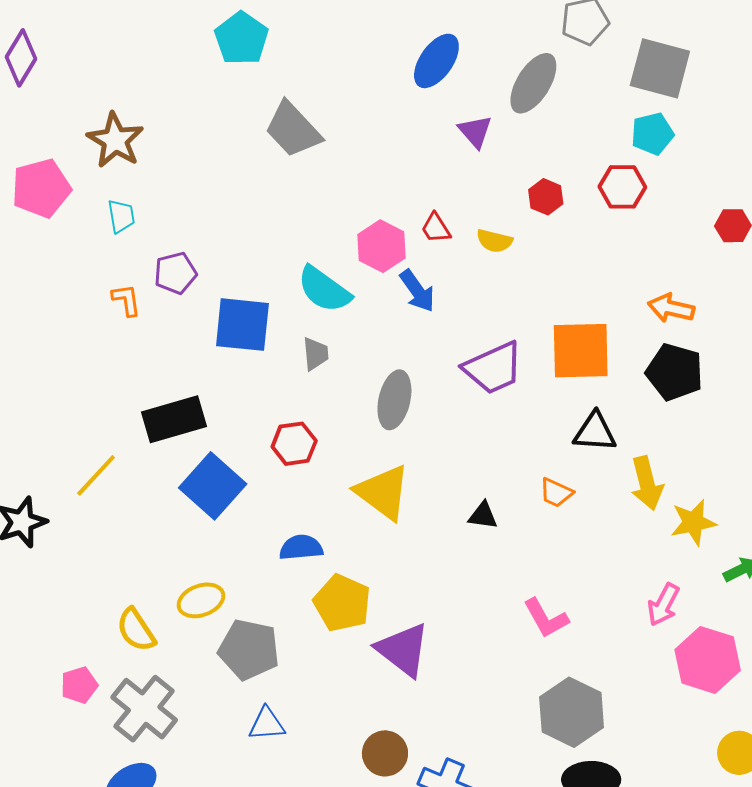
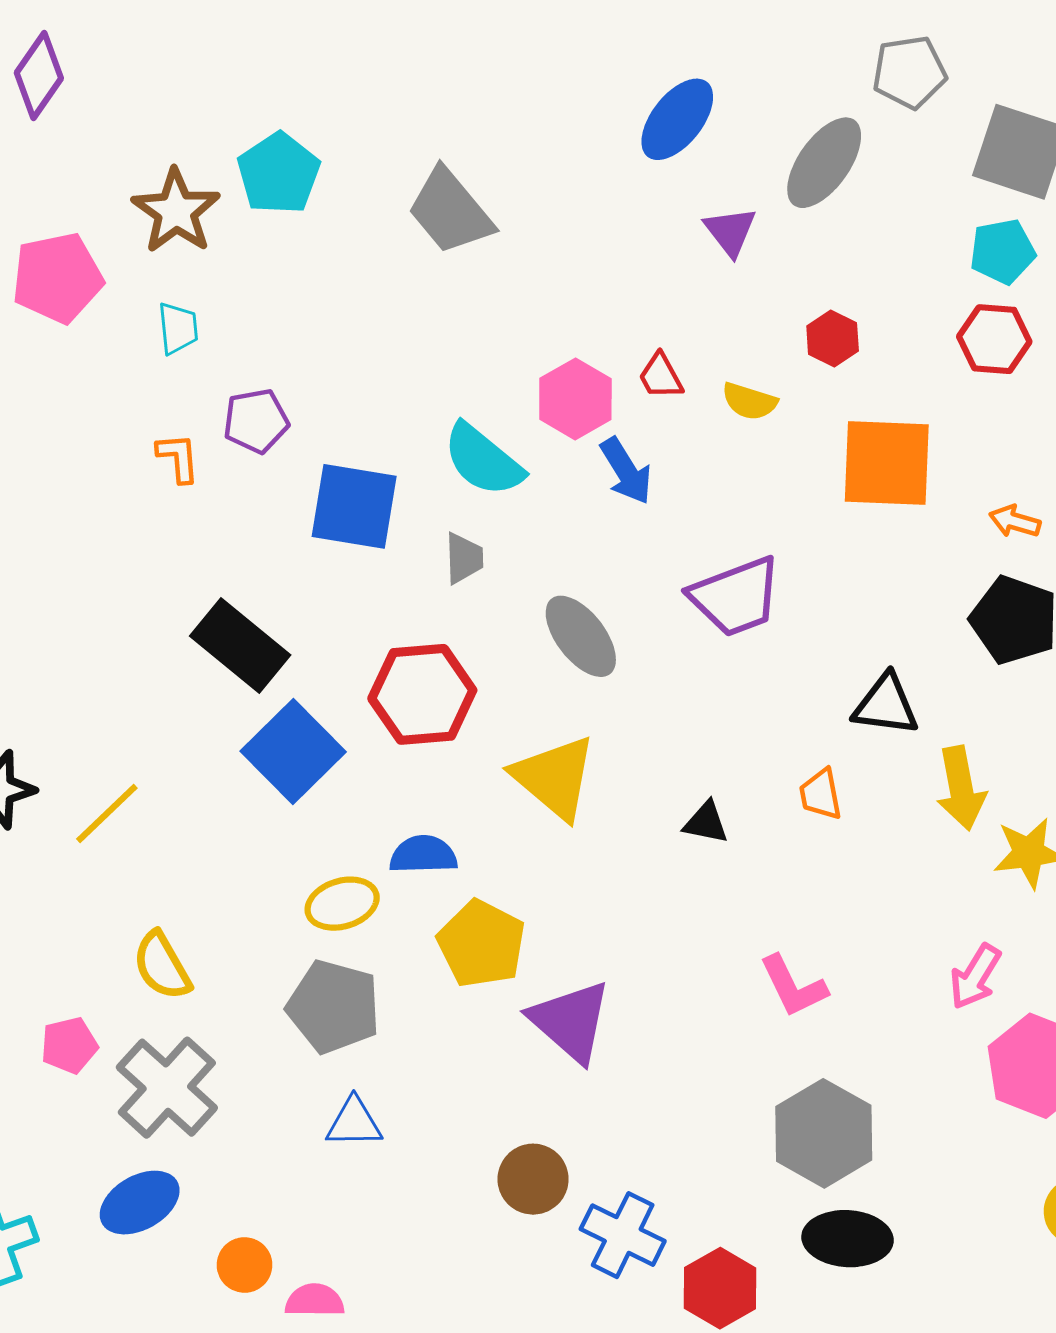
cyan pentagon: (241, 38) -> (279, 173), moved
red hexagon: (622, 187) -> (994, 339), moved
orange arrow: (671, 308) -> (1015, 521), size x0.7
orange square: (581, 351) -> (887, 463), moved
gray ellipse: (394, 400) -> (581, 636), turned -54
black rectangle: (174, 419) -> (240, 646), turned 52
red hexagon: (294, 444) -> (422, 694), size x1.5
yellow line: (96, 475) -> (107, 814), moved
orange trapezoid: (556, 493) -> (821, 794), turned 51
yellow ellipse: (201, 600) -> (342, 904), moved

